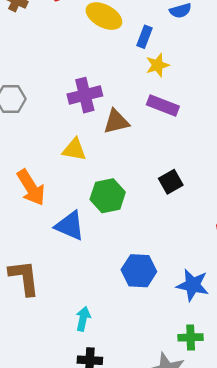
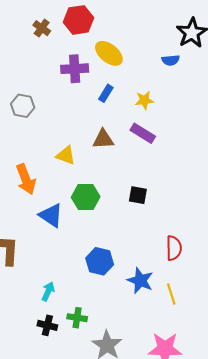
blue rectangle: (145, 37) -> (106, 93), moved
purple cross: (85, 95) -> (75, 69), moved
black square: (171, 182) -> (138, 195), turned 30
green cross: (191, 337) -> (77, 318), moved

